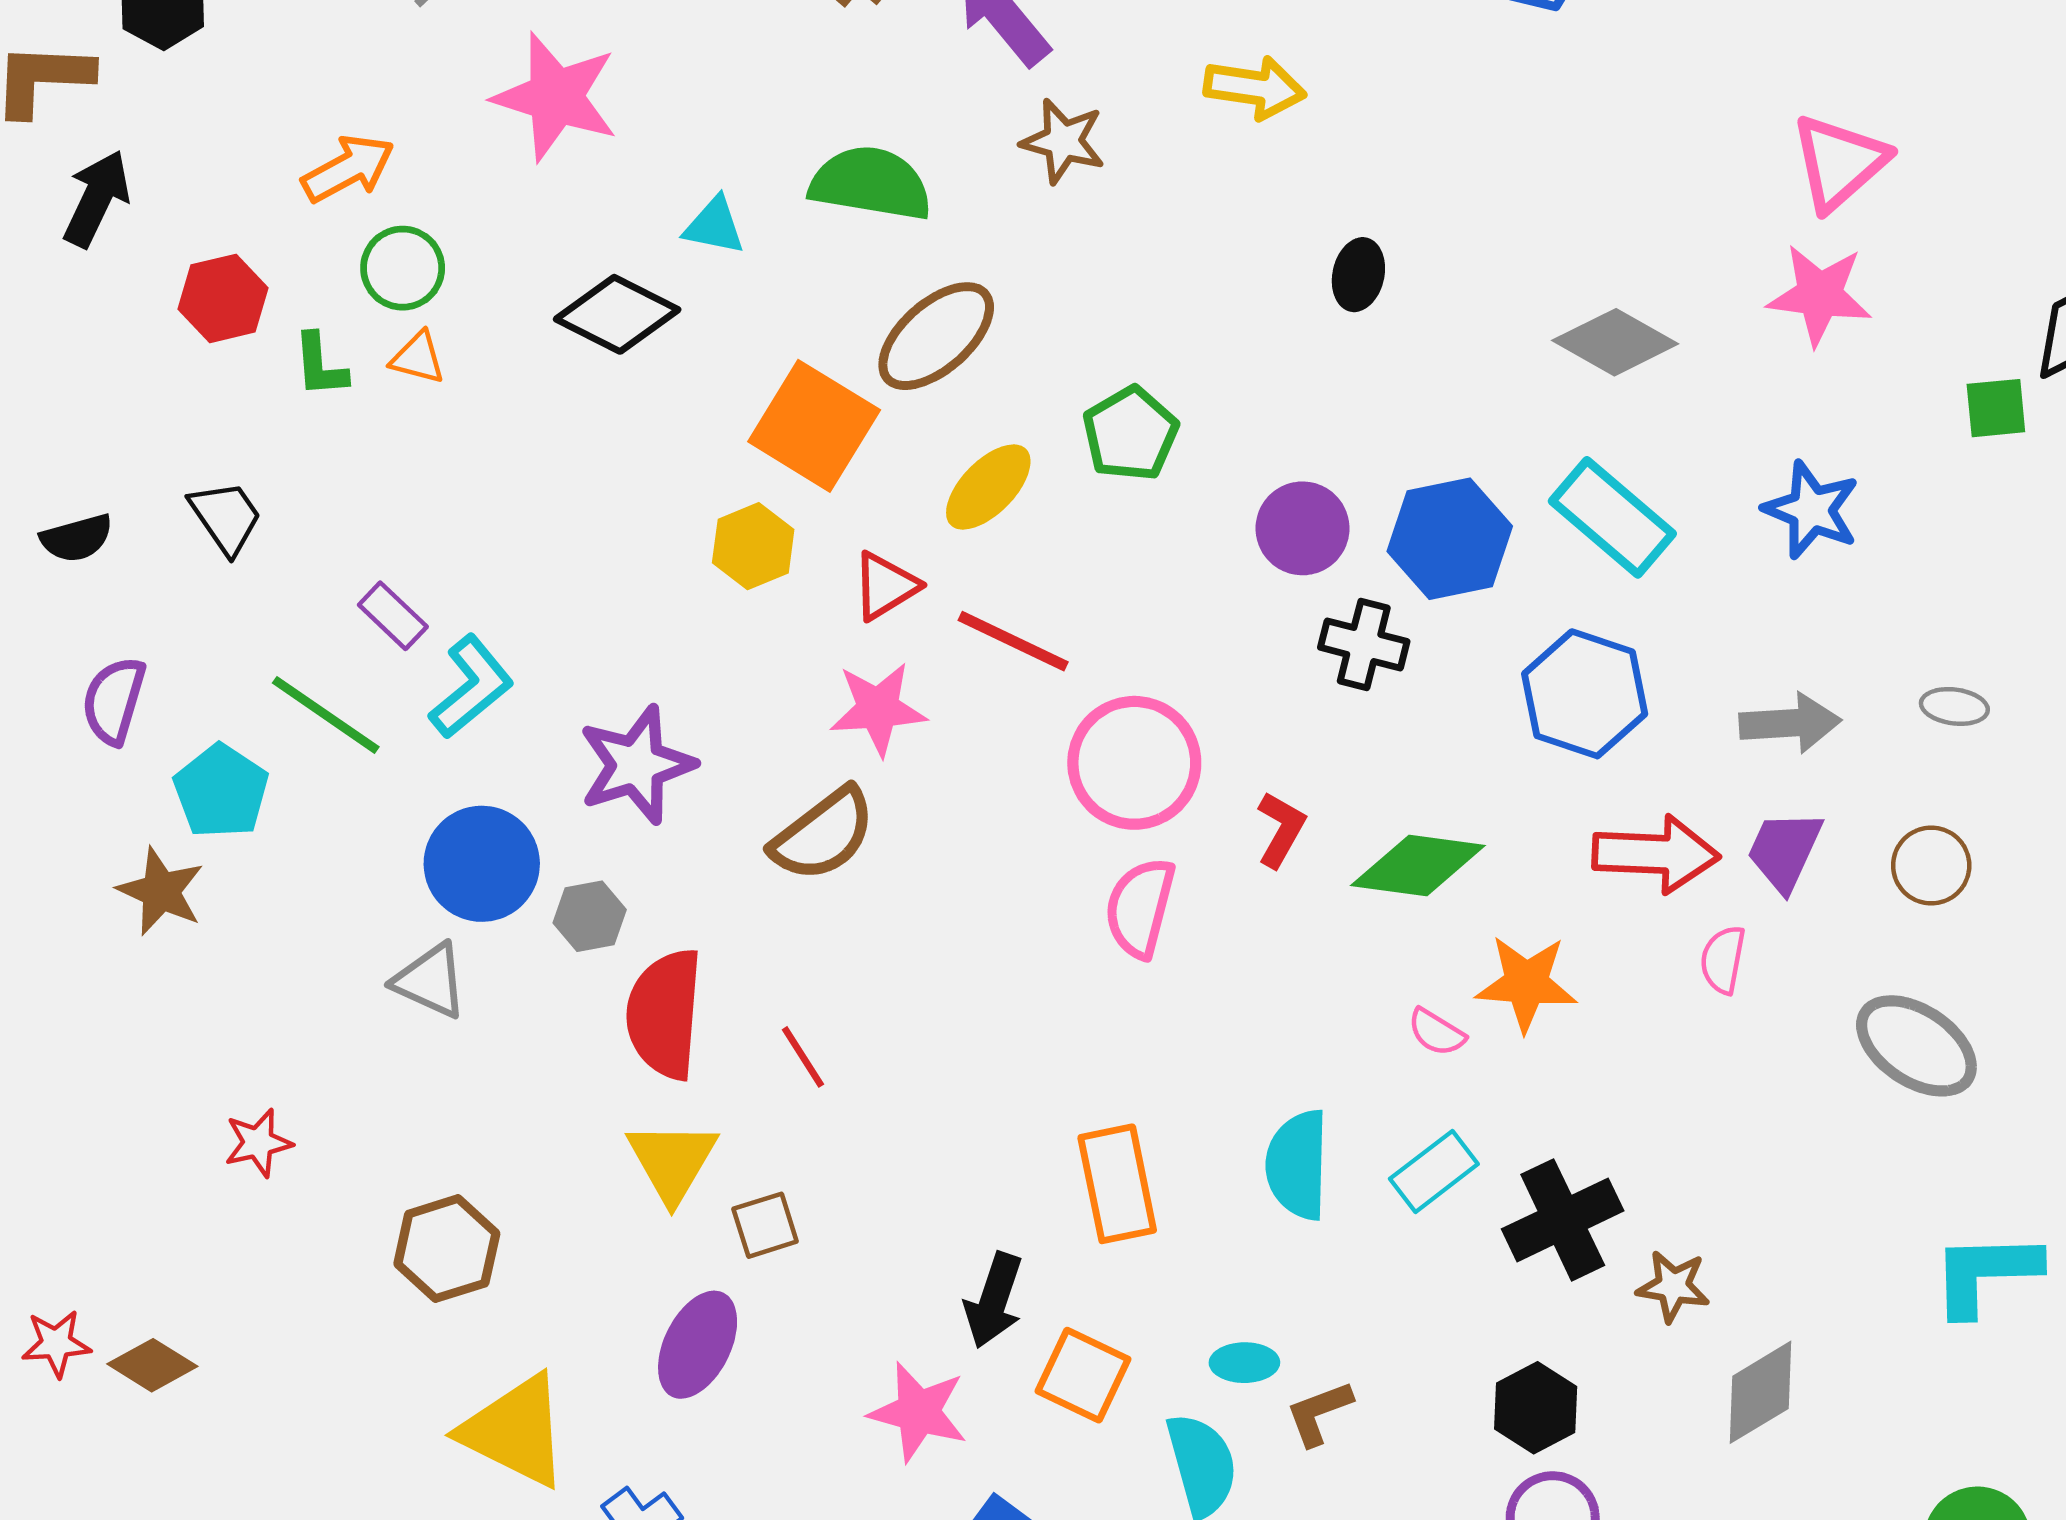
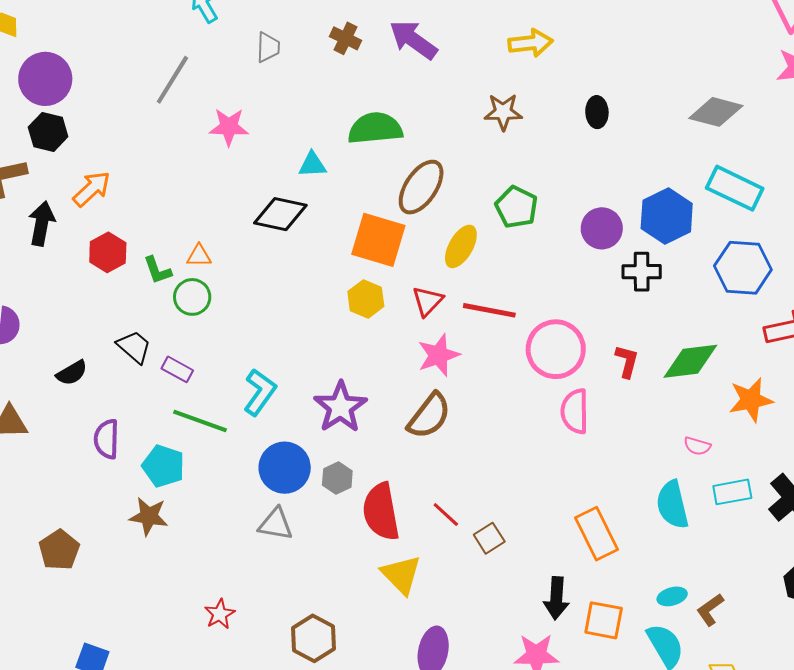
pink star: (556, 97) -> (229, 127), size x0.7
brown star: (1063, 141) -> (503, 112), moved
orange arrow: (348, 169) -> (92, 189), moved
green circle: (403, 268) -> (192, 297), moved
purple rectangle: (393, 616) -> (177, 369), moved
pink semicircle: (1437, 1032) -> (697, 446), moved
cyan rectangle: (1434, 1171) -> (732, 492), turned 42
brown square: (765, 1225) -> (489, 538), moved

